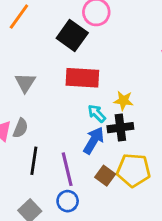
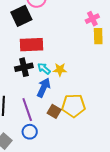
black square: (72, 36) -> (21, 16), turned 35
yellow star: (123, 101) -> (60, 70), moved
black cross: (120, 128) -> (24, 67), moved

